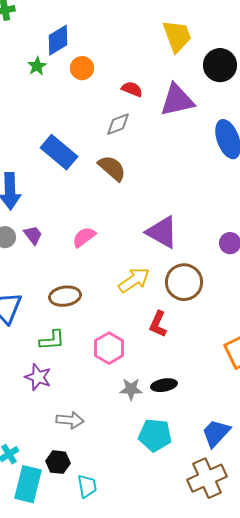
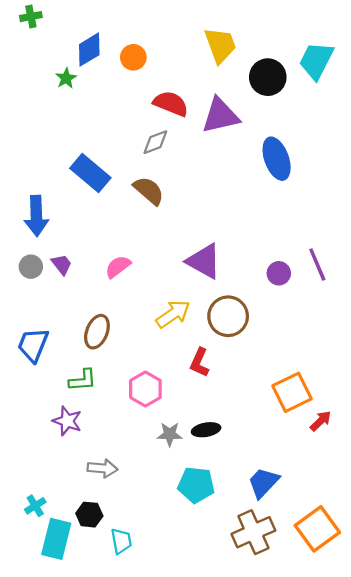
orange circle: (82, 68) -> (133, 57), moved
red semicircle: (132, 89) -> (171, 104), size x1.5
brown ellipse: (65, 296) -> (97, 332), turned -60

